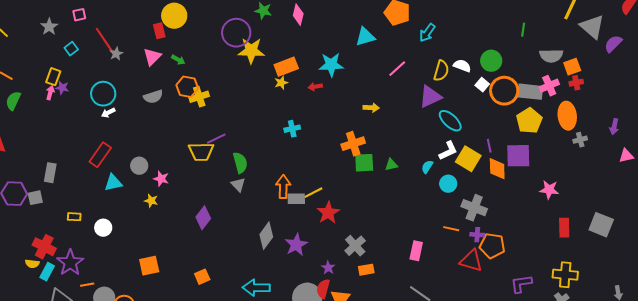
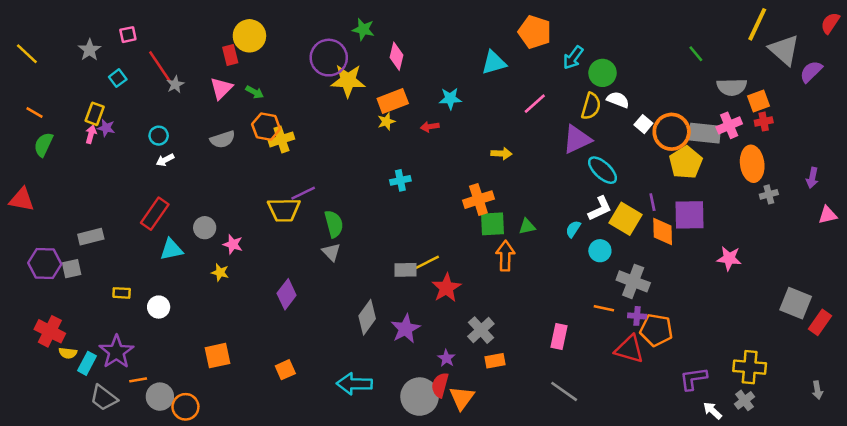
pink diamond: (298, 15) -> (397, 56), moved
green line: (523, 30) -> (696, 54), turned -48
green circle: (491, 61) -> (602, 73), moved
cyan star: (331, 65) -> (450, 98), size x0.7
cyan circle: (103, 94) -> (159, 136), size x0.6
yellow pentagon: (529, 121) -> (686, 162), moved
gray rectangle: (50, 173) -> (91, 237), turned 66
orange arrow: (283, 187) -> (505, 256), moved
red rectangle: (564, 228) -> (820, 322), moved, turned 36
red cross: (44, 247) -> (50, 331), moved

